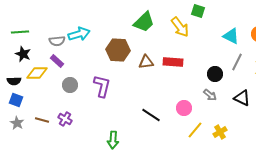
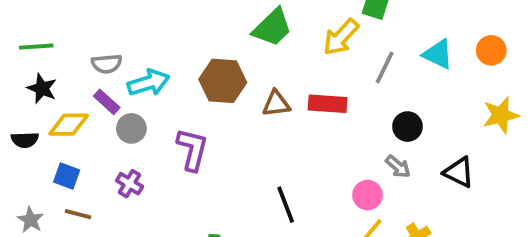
yellow arrow: (180, 27) -> (341, 37), turned 80
cyan arrow: (79, 34) -> (149, 83), moved
gray line: (237, 62) -> (385, 68), moved
gray circle: (70, 85) -> (131, 128), moved
blue square: (16, 100) -> (67, 176), moved
pink circle: (184, 108) -> (368, 195), moved
black line: (151, 115) -> (286, 205), turned 36
purple cross: (65, 119) -> (130, 184), moved

